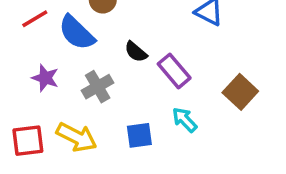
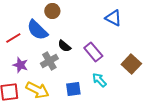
red line: (35, 19) -> (13, 38), moved
black semicircle: (136, 52) -> (64, 46), moved
purple star: (45, 78) -> (20, 65), moved

